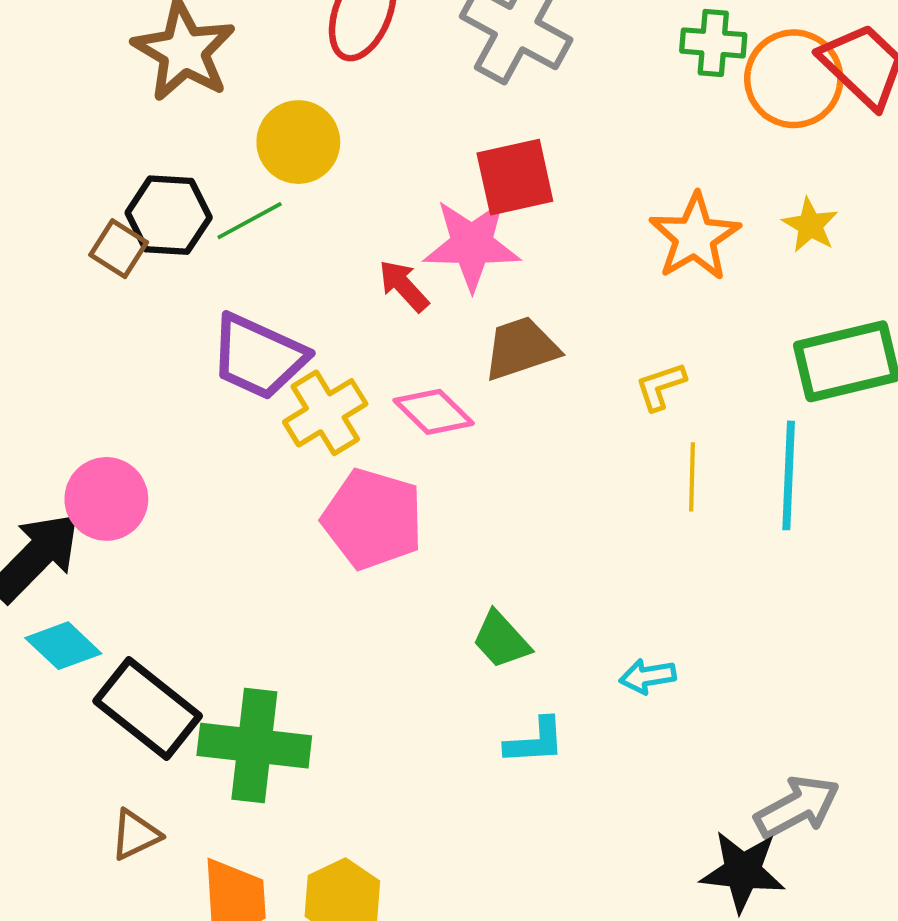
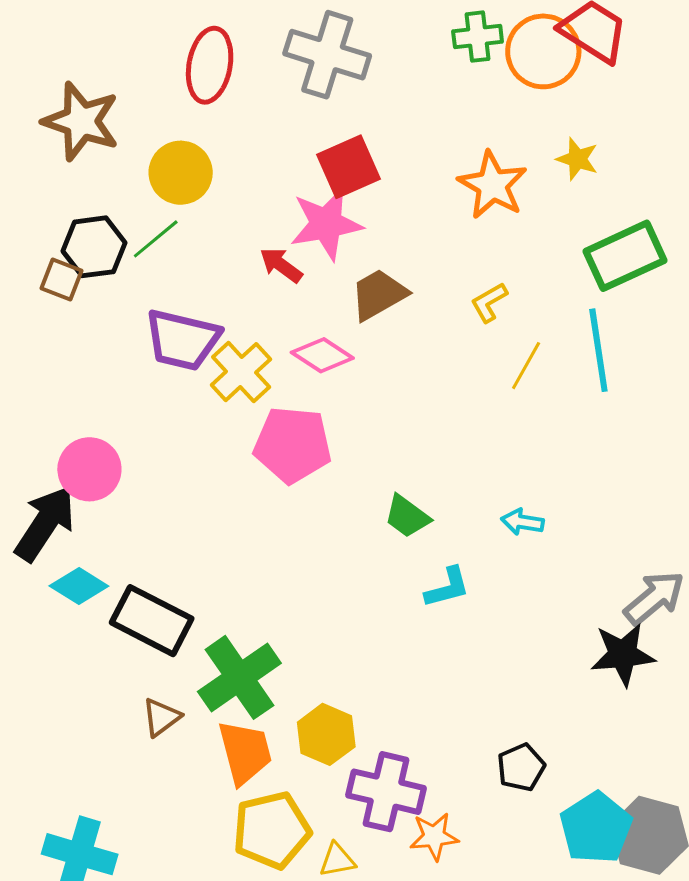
yellow line: (692, 477) -> (526, 366), turned 39
cyan arrow: (648, 676) -> (522, 522), turned 30
green cross: (254, 746) -> (239, 677), moved, turned -30

